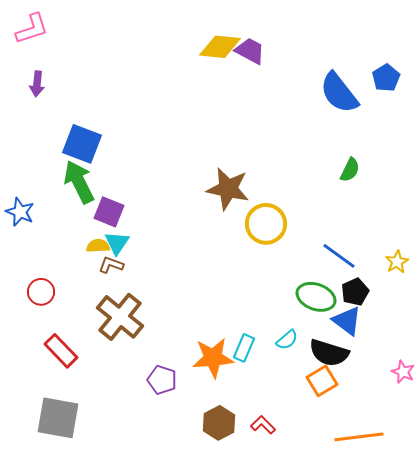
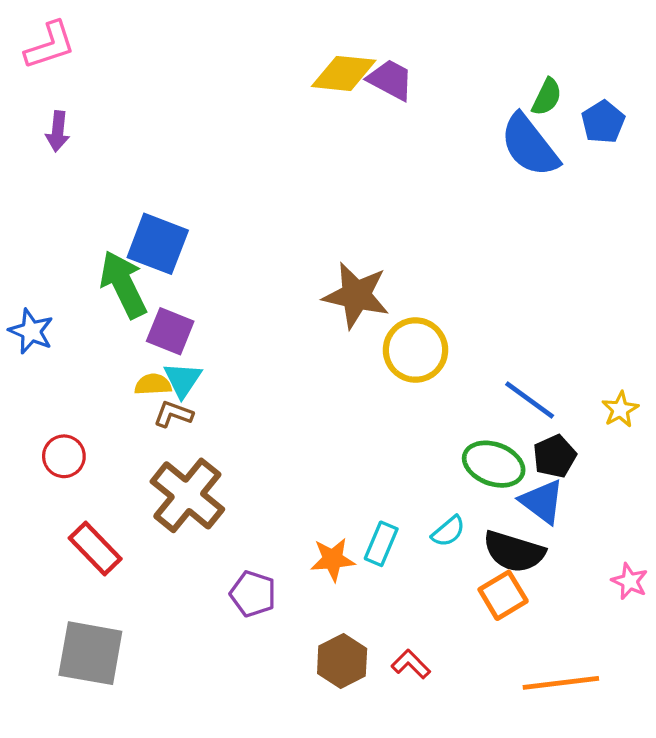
blue square: (82, 144) -> (158, 244), moved
green semicircle: (350, 170) -> (547, 97), moved
orange star: (213, 358) -> (333, 559), size x0.7

